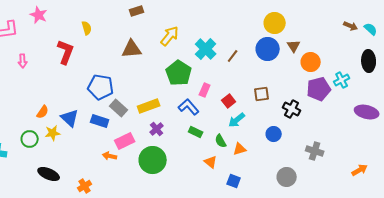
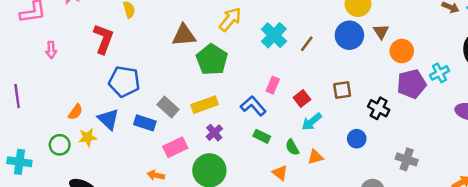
green pentagon: (179, 73) -> (212, 60), moved
blue pentagon: (101, 87) -> (124, 81), moved
orange arrow: (110, 156) -> (156, 175), moved

